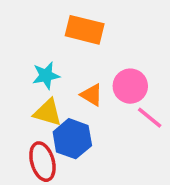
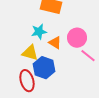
cyan star: (46, 76) -> (39, 32), moved

